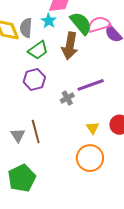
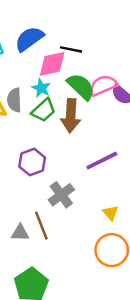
green trapezoid: (38, 50) -> (44, 110), moved
gray cross: (67, 98) -> (61, 195), moved, size x1.5
gray triangle: (18, 135) -> (20, 233), turned -49

